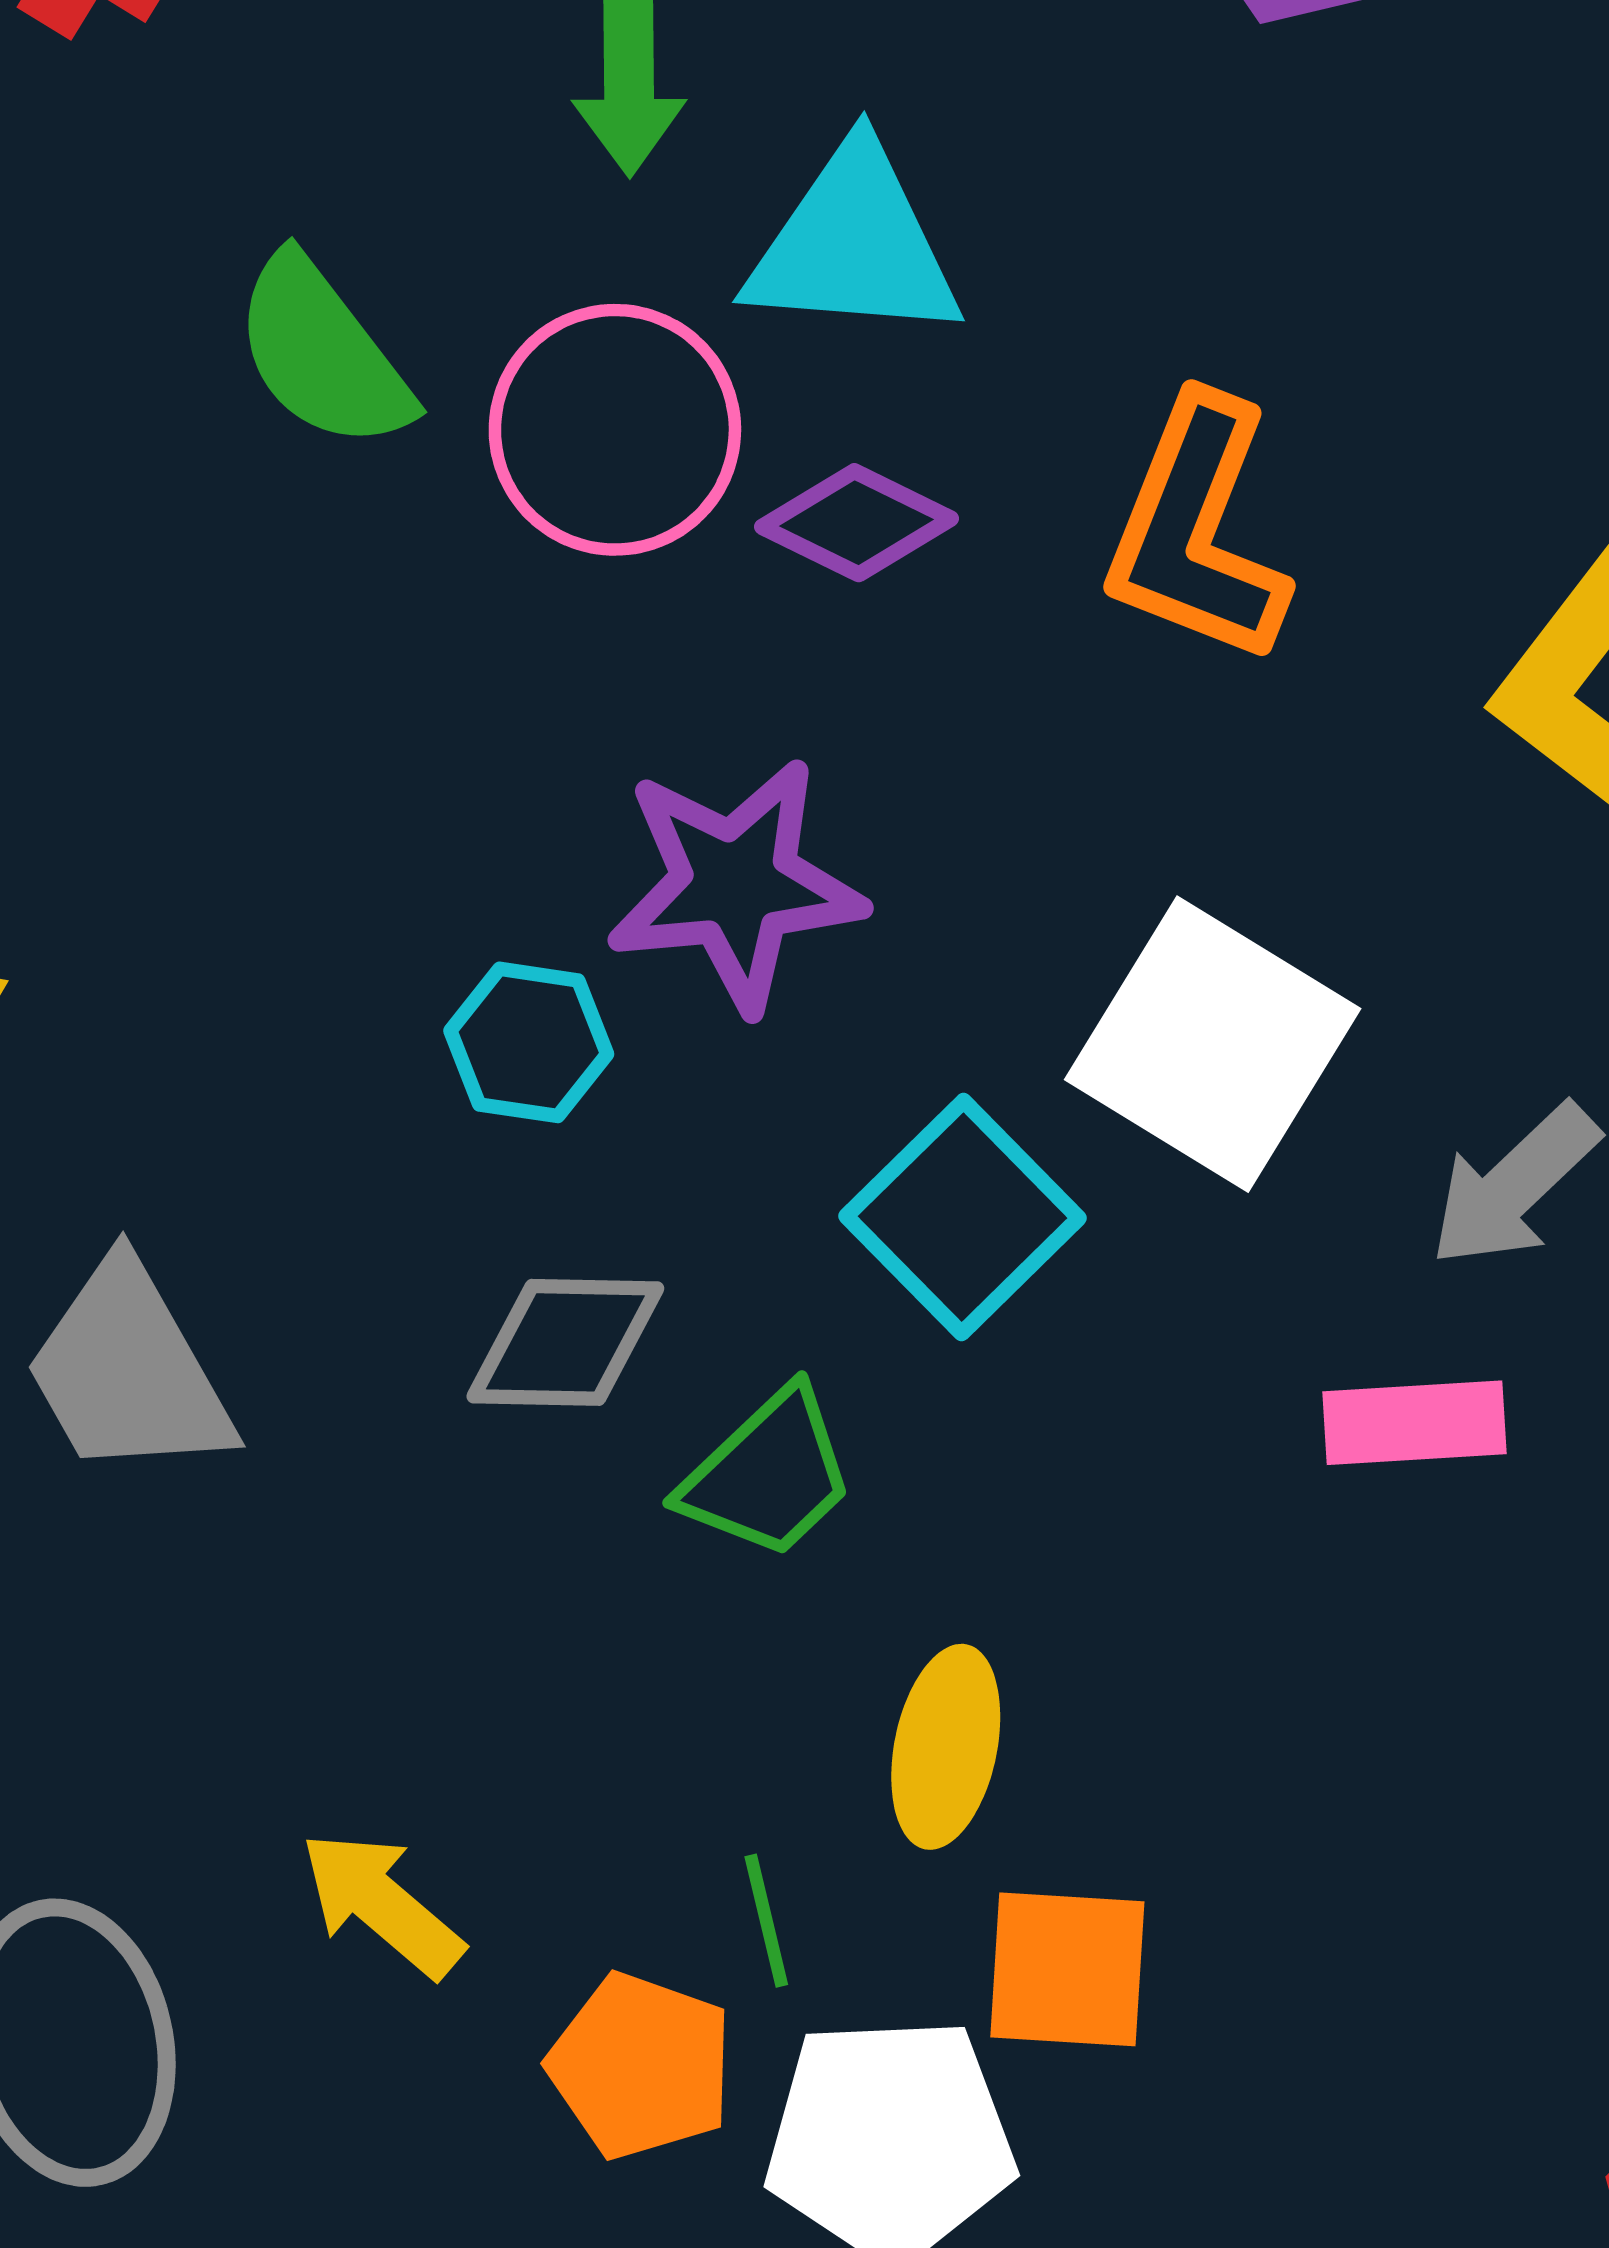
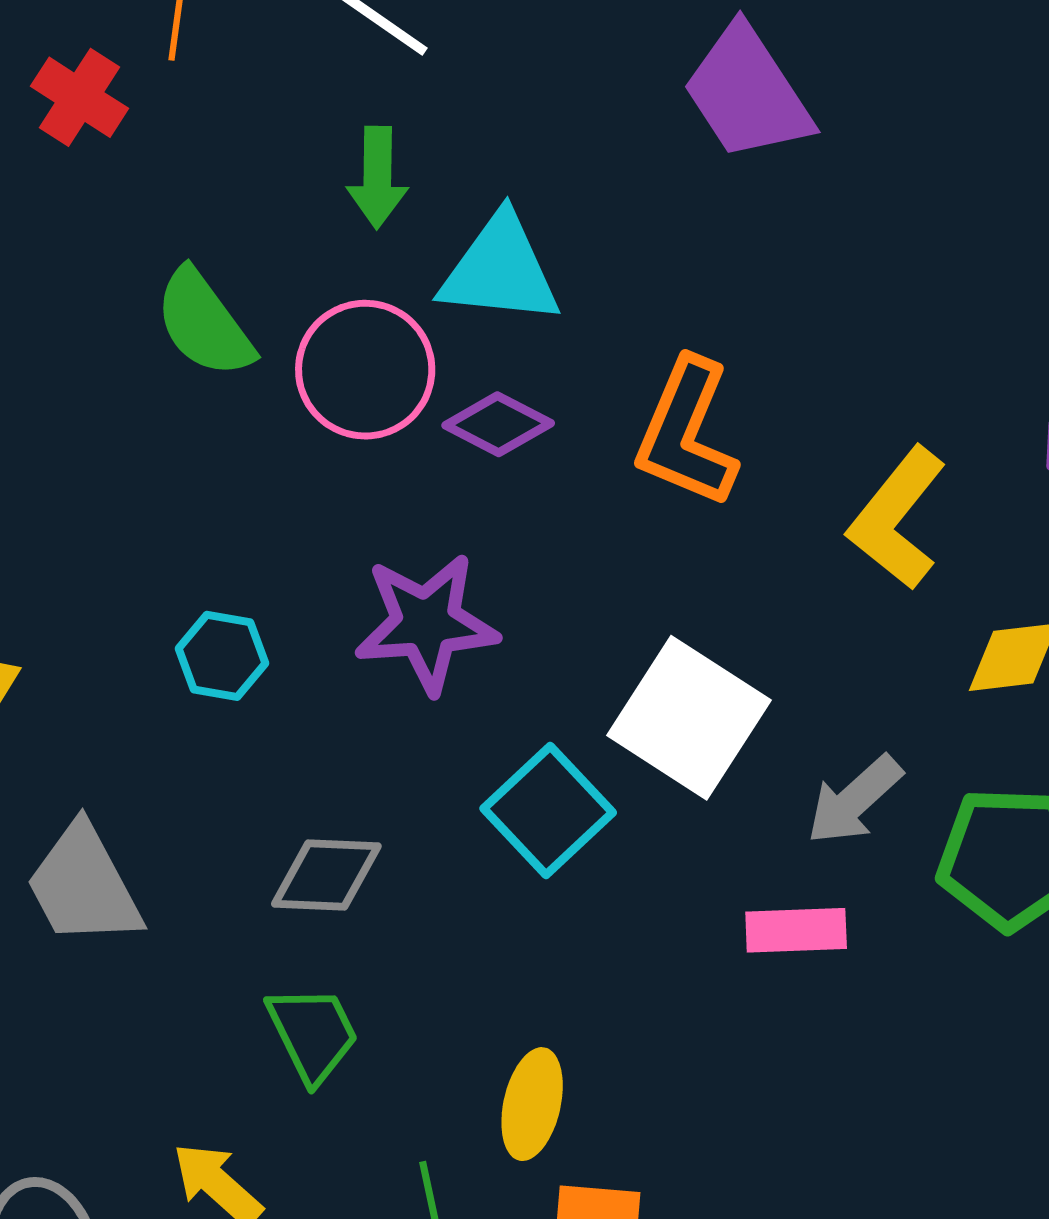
cyan hexagon: (529, 1042) -> (222, 656), moved
green trapezoid: (768, 1474) -> (313, 1034), moved, turned -74

